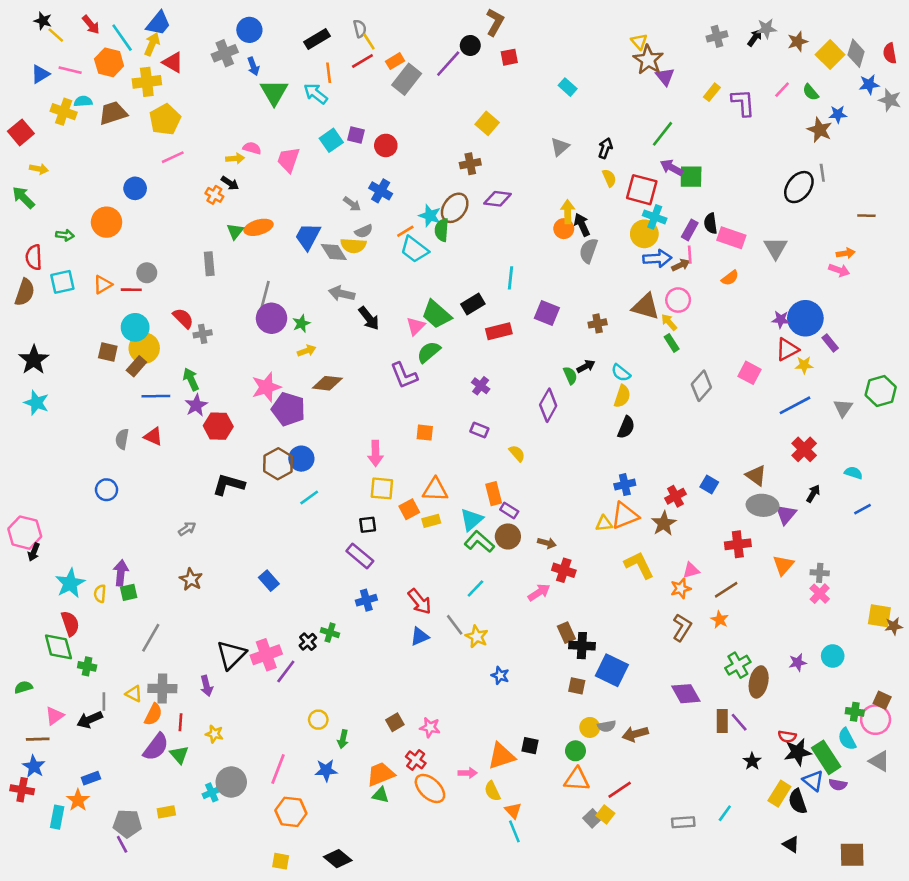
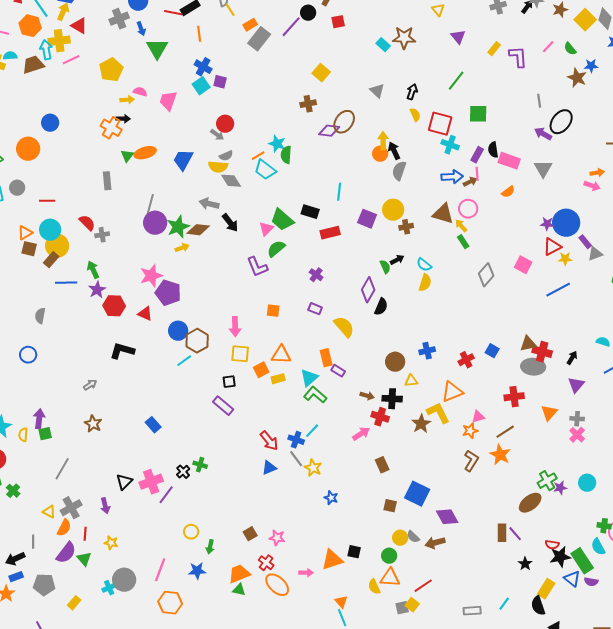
brown star: (648, 60) -> (404, 38), moved, turned -30
red line: (362, 61) -> (173, 13), moved, turned 42
cyan arrow: (316, 94) -> (46, 50), moved, turned 42
yellow pentagon: (165, 120) -> (111, 70), moved
red circle: (386, 145) -> (225, 124), moved
gray triangle: (560, 147) -> (377, 91), turned -35
pink line: (173, 157) -> (71, 60), moved
purple arrow: (672, 168) -> (543, 134), moved
gray line: (822, 173) -> (539, 101), moved
black arrow: (230, 183) -> (123, 119), turned -32
blue cross: (381, 191) -> (203, 67), moved
orange cross: (214, 195) -> (111, 128), size x1.5
brown ellipse: (455, 208) -> (344, 122), moved
yellow circle: (644, 234) -> (393, 210), moved
gray diamond: (334, 252) -> (231, 181), moved
gray circle: (147, 273) -> (17, 188), moved
orange triangle: (103, 284) -> (25, 233), moved
black rectangle: (473, 304) -> (310, 212), turned 48
green star: (301, 323) -> (178, 227), size x1.6
brown diamond: (327, 383) -> (198, 230), moved
gray triangle: (843, 408) -> (595, 254), moved, turned 35
black semicircle: (626, 427) -> (381, 307), moved
red triangle: (153, 436) -> (145, 314), moved
red cross: (804, 449) -> (542, 352), moved, turned -30
yellow semicircle: (517, 453) -> (344, 327), size x1.6
brown hexagon: (278, 464) -> (197, 341), moved
brown triangle: (756, 475) -> (528, 344), turned -48
purple triangle: (786, 514) -> (576, 385), moved
orange triangle: (625, 516) -> (452, 392), moved
brown star: (664, 523) -> (421, 424), moved
brown circle: (508, 536) -> (395, 362), moved
blue cross: (366, 600) -> (296, 440), moved, turned 35
orange star: (720, 620) -> (500, 455), size x1.5
black cross: (582, 646) -> (392, 399), moved
black triangle: (231, 655) -> (124, 482), size x0.7
green cross: (738, 665) -> (547, 481), moved
green cross: (87, 666) -> (13, 491), turned 32
brown ellipse: (759, 682) -> (530, 503), turned 40
gray cross: (162, 688) -> (71, 508), turned -30
purple diamond: (686, 694) -> (447, 517), moved
gray line: (104, 701) -> (33, 542), moved
black arrow: (90, 720) -> (15, 559), moved
gray semicircle: (607, 726) -> (413, 537), turned 56
yellow semicircle: (492, 791) -> (374, 587), moved
black semicircle: (798, 801) -> (538, 606), moved
yellow rectangle: (166, 812) -> (74, 603), turned -40
gray square: (592, 818) -> (402, 608), turned 32
gray pentagon: (127, 824) -> (44, 585), moved

